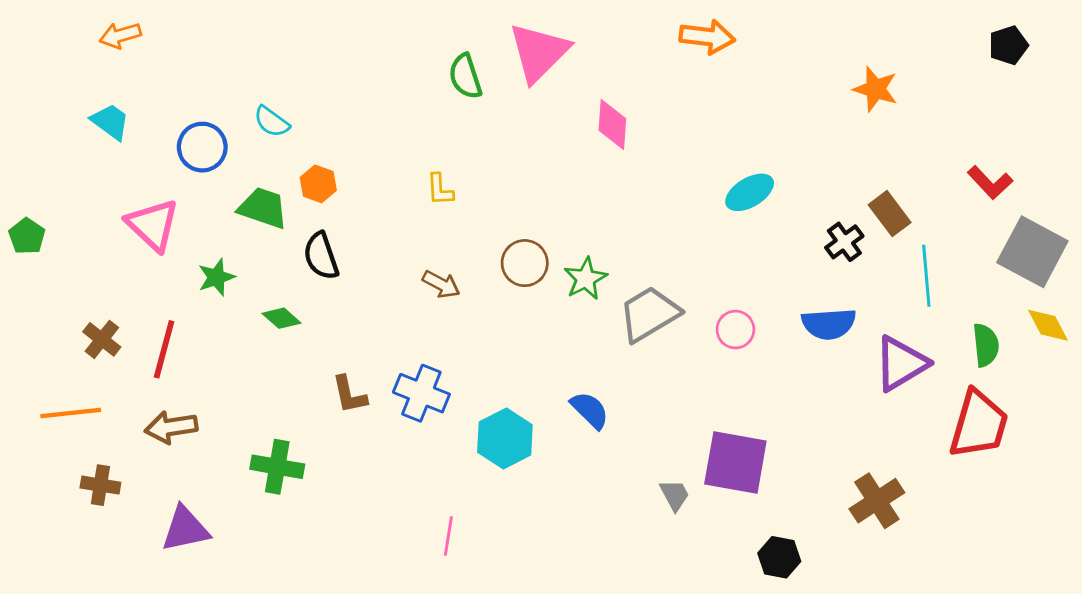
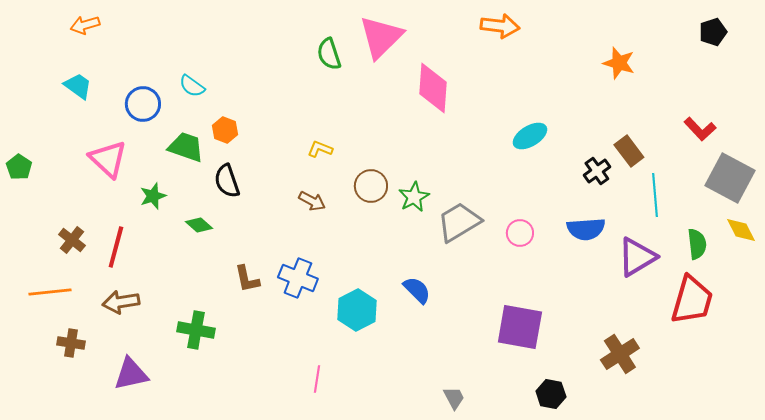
pink diamond: (612, 124) -> (433, 88), size x1.4
yellow L-shape: (440, 190) -> (320, 149), moved, turned 115
gray trapezoid: (675, 495) -> (454, 398), moved

